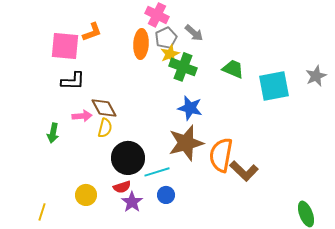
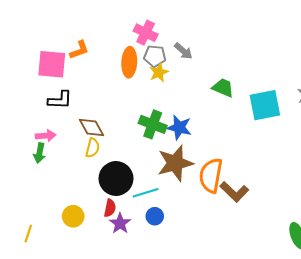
gray pentagon: (166, 38) -> (155, 56), turned 30
green cross: (183, 67) -> (153, 124), moved
pink arrow: (82, 116) -> (46, 136), moved
red semicircle: (122, 187) -> (110, 208), turned -60

